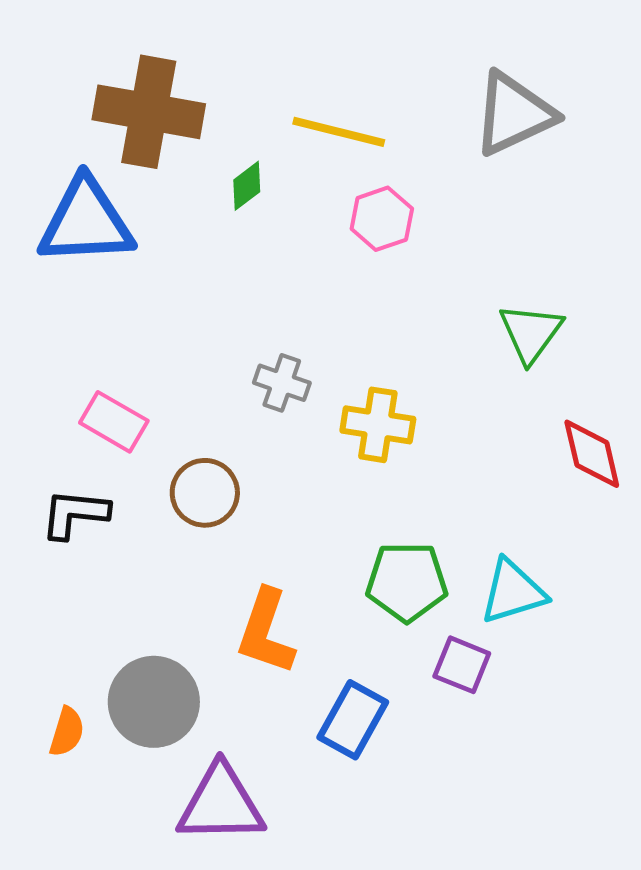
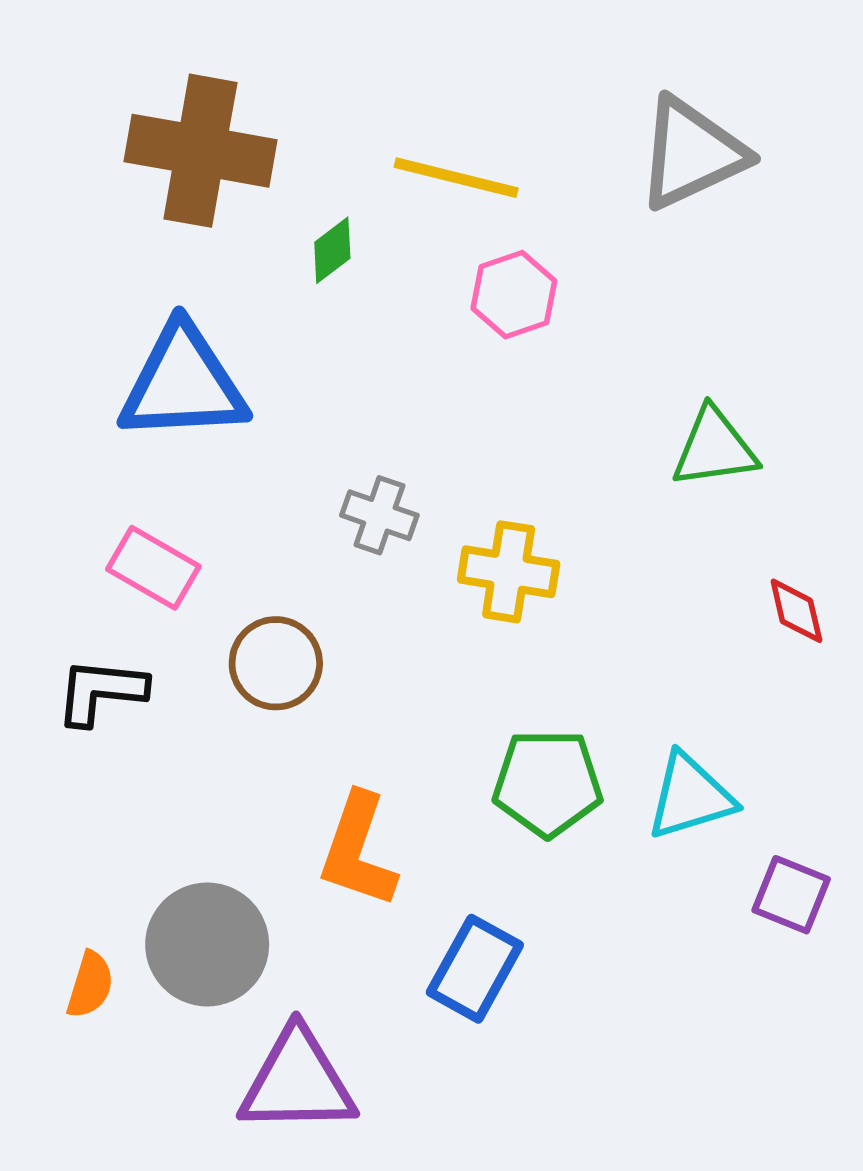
blue triangle: (86, 222) -> (183, 383), moved
green triangle: (531, 333) -> (714, 448), turned 46
red diamond: (592, 454) -> (796, 611), size x0.7
purple square: (462, 665) -> (791, 895), moved

